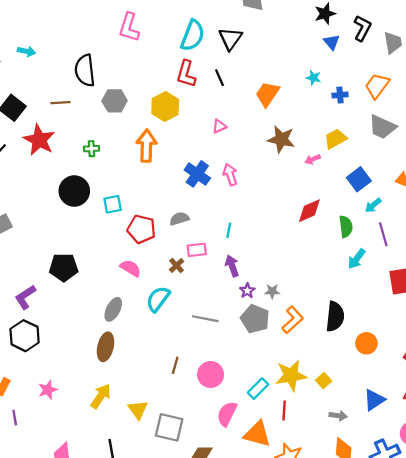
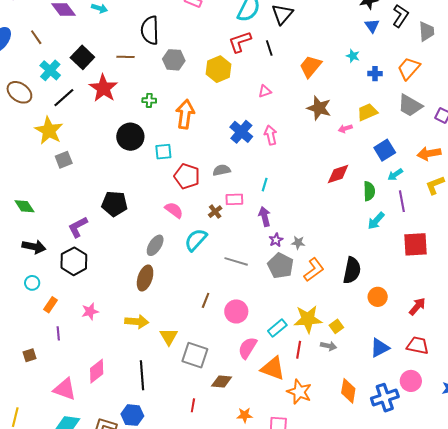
red L-shape: (186, 74) -> (240, 42), turned 50
orange arrow: (146, 146) -> (185, 114), moved
yellow arrow: (101, 396) -> (137, 322), turned 55
gray arrow: (338, 416) -> (329, 346), moved

